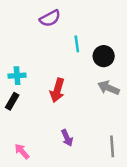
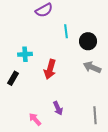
cyan cross: (17, 76) -> (25, 54), moved
pink arrow: (22, 151) -> (35, 119), moved

